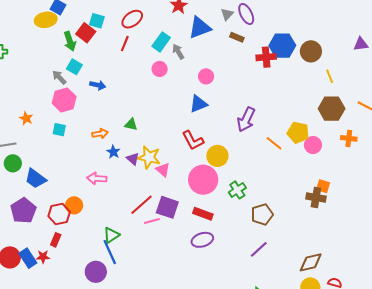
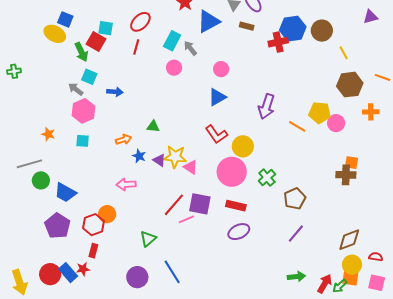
yellow ellipse: (46, 20) -> (55, 34), turned 45
blue line: (110, 252) -> (172, 272), moved

